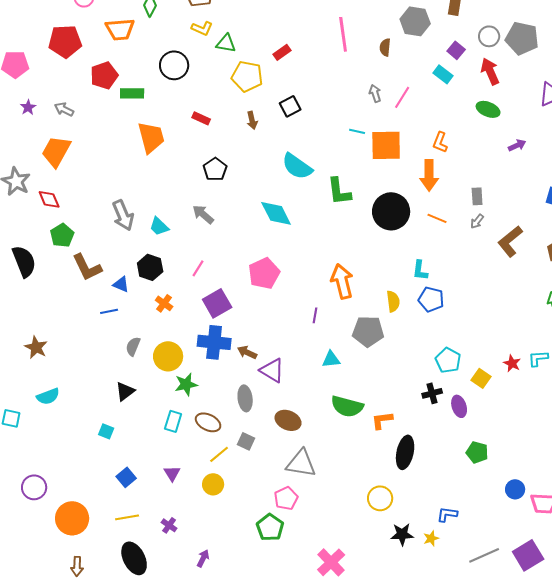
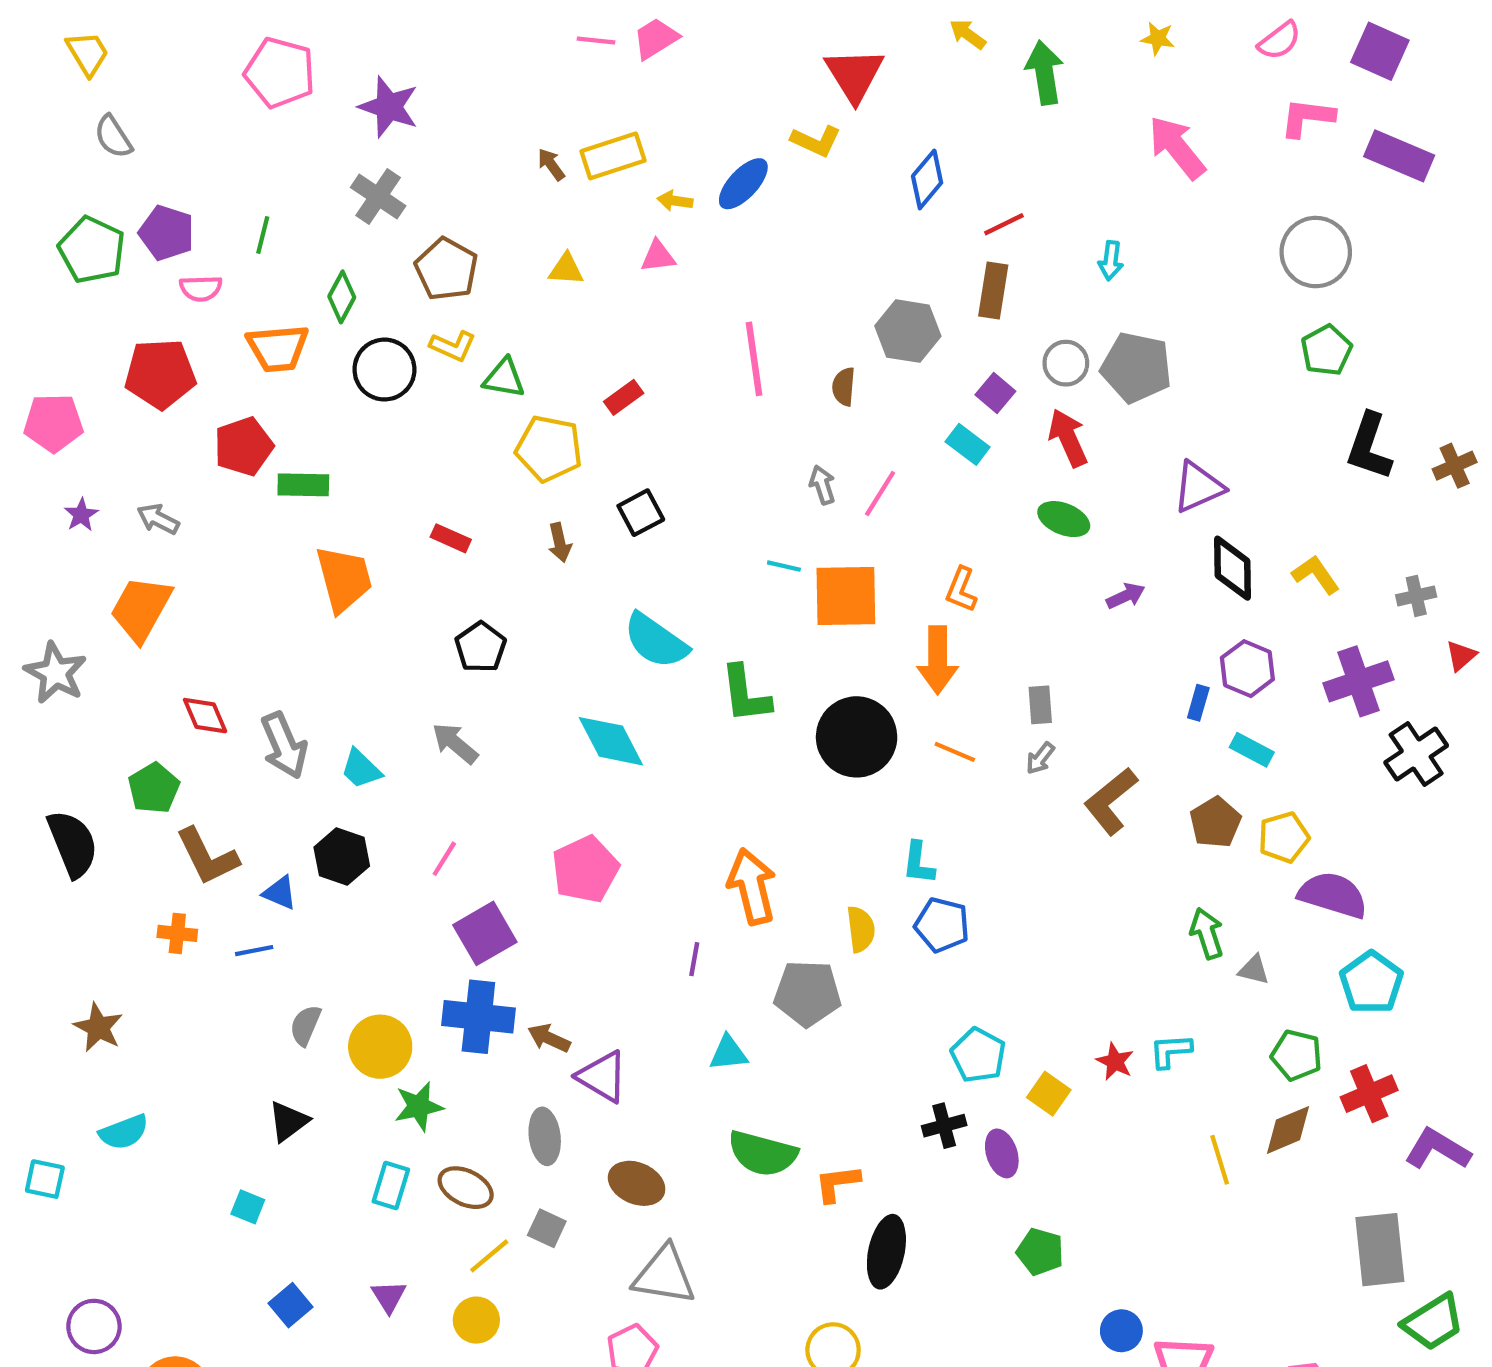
black circle: (174, 65) -> (384, 370), moved
red diamond: (49, 199) -> (205, 716), moved
orange cross: (164, 303) -> (177, 933), moved, turned -30

